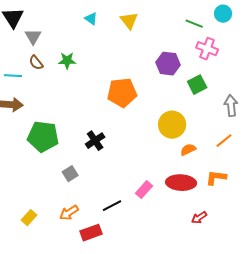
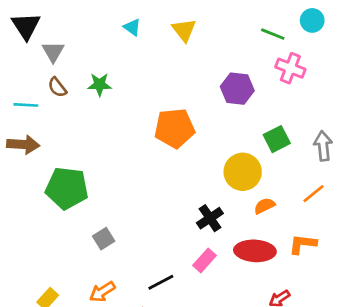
green square: (197, 85) -> (277, 139), moved
black cross: (95, 141) -> (210, 218), moved

